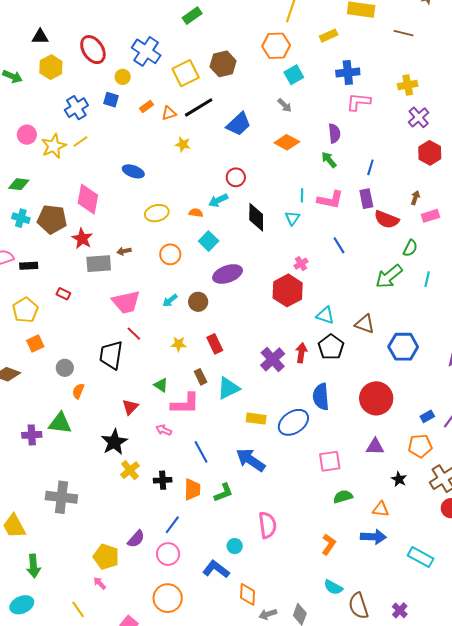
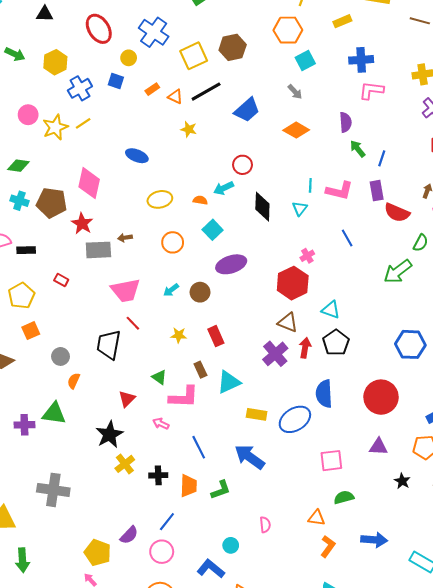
yellow hexagon: (51, 67) -> (55, 62), moved
orange triangle: (169, 113) -> (175, 97), turned 42
green arrow: (329, 160) -> (358, 149), moved
brown triangle: (365, 324) -> (288, 322), moved
orange triangle: (381, 509) -> (317, 518), moved
pink semicircle: (267, 525) -> (265, 525), size x0.6

